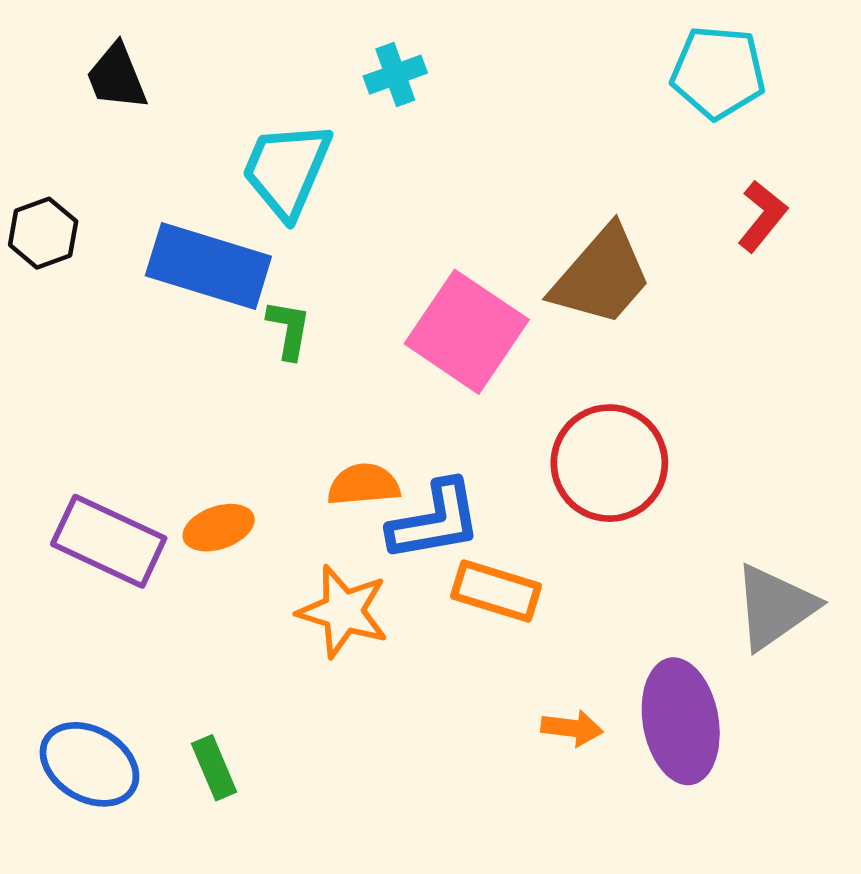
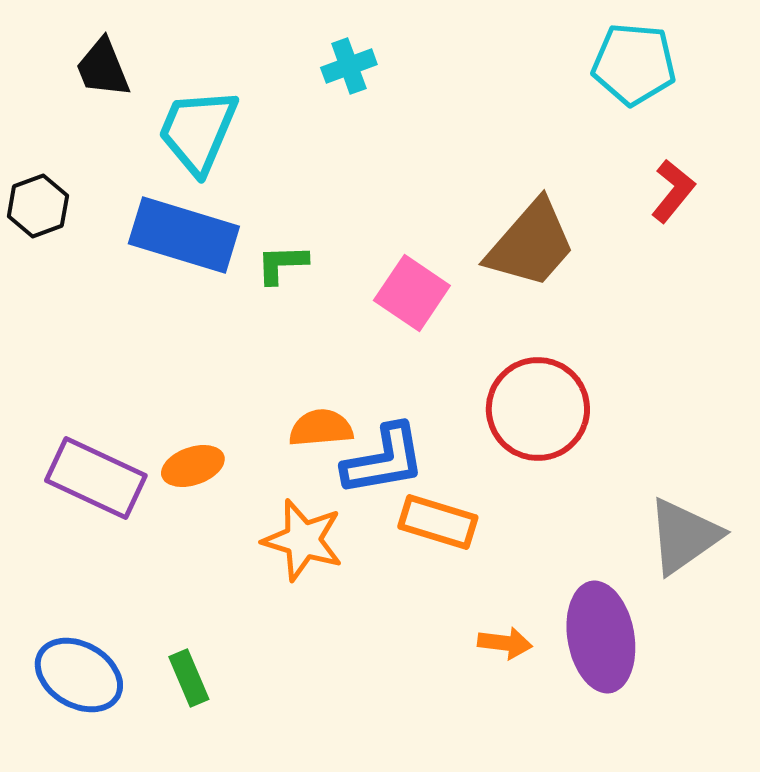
cyan trapezoid: (287, 170) -> (198, 131), moved
green L-shape: (289, 329) -> (282, 264), moved, turned -102
pink square: (467, 332) -> (412, 293), size x0.7

